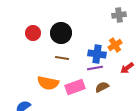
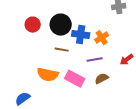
orange cross: (115, 45) -> (102, 38), moved
blue cross: (97, 54) -> (81, 35), moved
pink rectangle: (75, 87) -> (75, 79), turned 48

